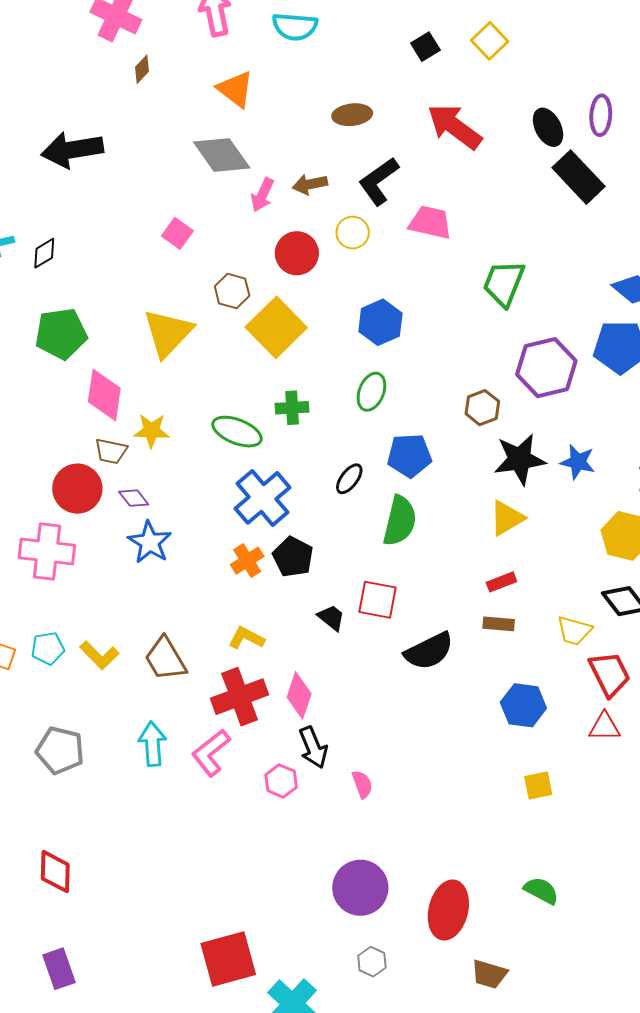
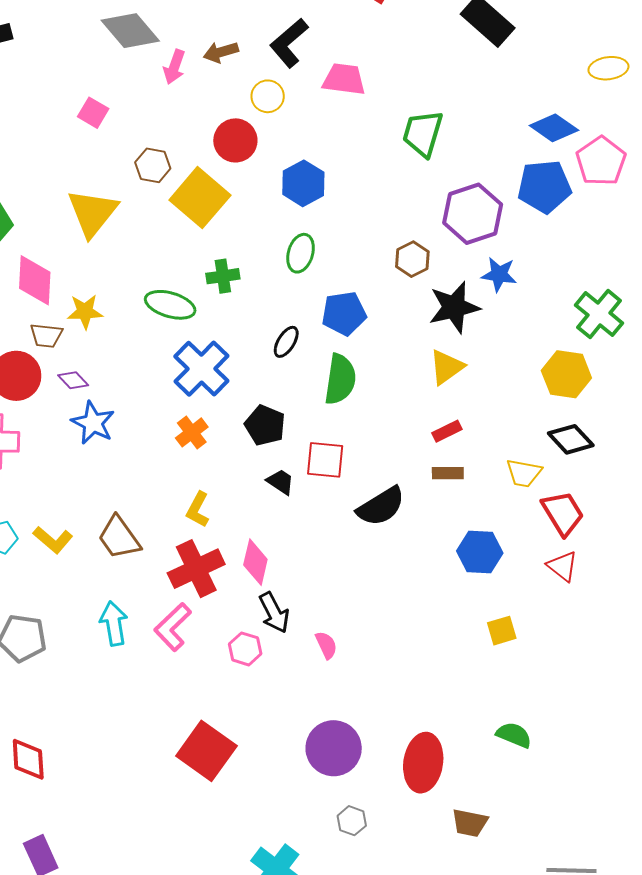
red circle: (297, 253) -> (235, 140), moved
blue star: (578, 462) -> (499, 274), moved
black pentagon: (293, 557) -> (265, 425), moved
yellow L-shape: (246, 638) -> (198, 510), turned -84
red triangle: (604, 727) -> (562, 566), turned 44
red square: (228, 959) -> (206, 751), moved, turned -34

